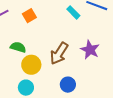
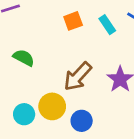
orange square: (29, 16) -> (73, 21), moved
yellow circle: (31, 65) -> (52, 106), moved

